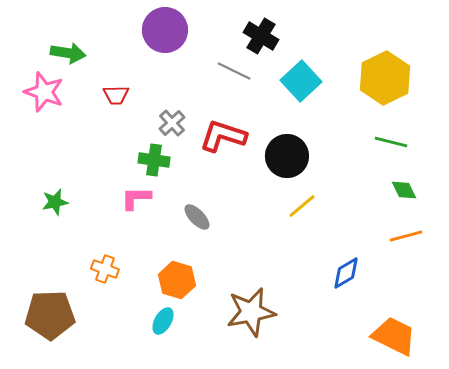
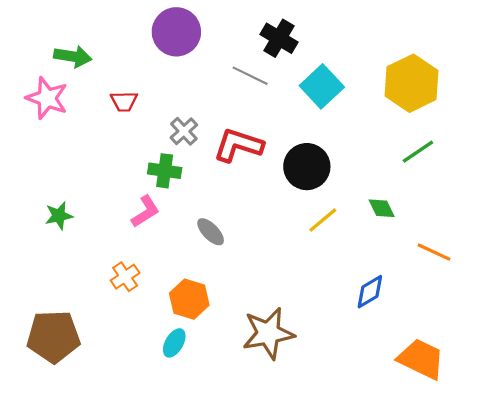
green line: (391, 142) -> (418, 152), turned -48
green diamond: (404, 190) -> (382, 208), moved
pink L-shape: (136, 198) -> (145, 211), turned 148
orange line: (406, 236) -> (434, 252), turned 40
orange cross: (105, 269) -> (125, 277), moved, turned 36

